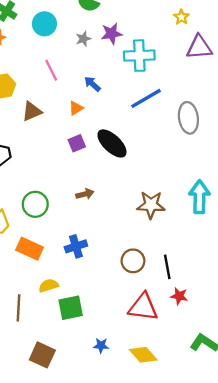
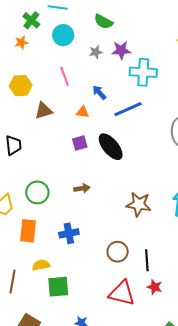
blue line: (146, 98) -> (128, 109), moved
orange triangle: (76, 108) -> (83, 112), turned 32
orange rectangle: (30, 249) -> (28, 231), turned 65

